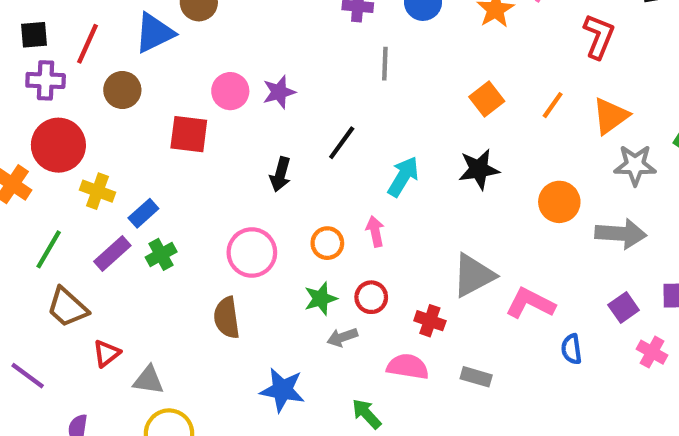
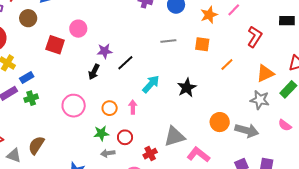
gray line: (385, 64) -> (168, 41), moved, turned 70
purple star: (279, 92) -> (105, 51), moved
orange square: (487, 99) -> (202, 44), moved, turned 35
orange triangle: (611, 116) -> (265, 73), moved
black star: (479, 169) -> (187, 88), turned -30
orange circle: (559, 202) -> (220, 122), moved
brown semicircle: (227, 318) -> (36, 145), moved, turned 30
red cross: (430, 321) -> (150, 154), turned 32

